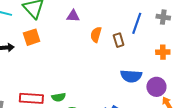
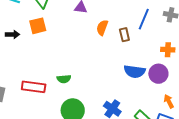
purple circle: (156, 87) -> (158, 74), moved
green semicircle: (59, 97) -> (64, 79), moved

